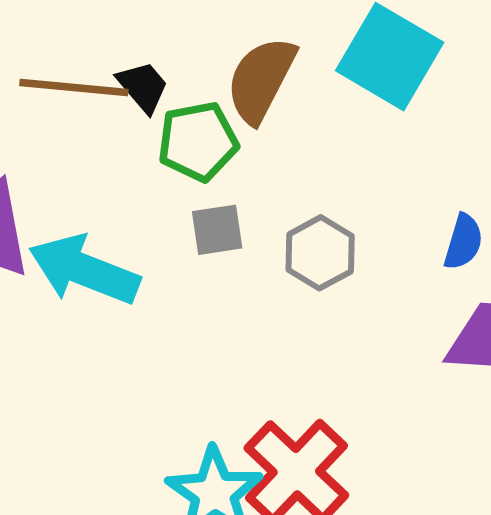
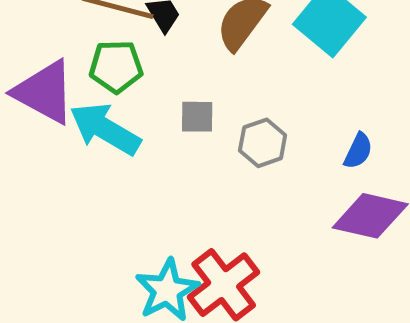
green pentagon: (198, 142) -> (116, 67), moved

